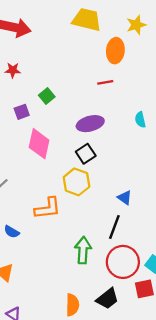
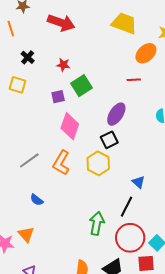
orange ellipse: (115, 51) -> (146, 53), turned 35
red star: (13, 70) -> (63, 65), moved
green square: (47, 96) -> (81, 86), size x1.5
purple ellipse: (90, 124) -> (116, 114), turned -50
orange L-shape: (48, 208) -> (61, 163), moved, turned 120

